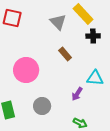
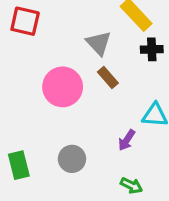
gray triangle: (58, 22) -> (99, 43), moved
pink circle: (26, 70) -> (63, 87), moved

